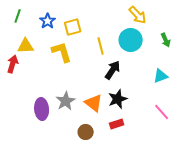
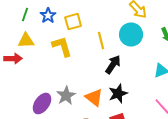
green line: (18, 16) -> (25, 15), moved
red arrow: (13, 64) -> (13, 59), turned 72
purple ellipse: (42, 109) -> (42, 104), turned 40

